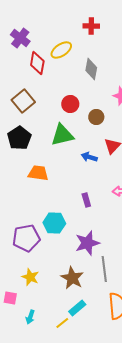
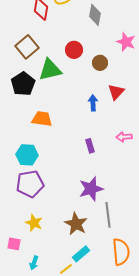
green triangle: (62, 135) -> (50, 70), moved
blue arrow: (89, 157) -> (93, 103), turned 70
cyan hexagon: (54, 223) -> (27, 155), moved

